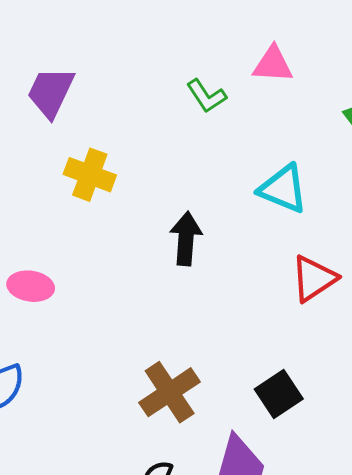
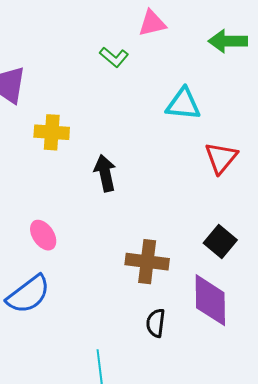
black arrow: (186, 239) -> (105, 173), moved
pink ellipse: (31, 286) -> (43, 235), moved, turned 64
brown cross: (170, 392) -> (147, 262), turned -33

